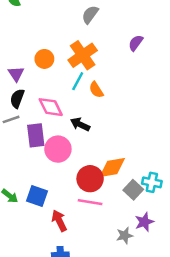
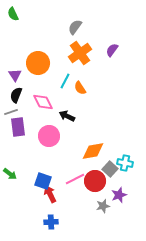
orange cross: (83, 55) -> (80, 53), moved
orange circle: (44, 59) -> (38, 63), size x1.5
purple rectangle: (36, 135) -> (18, 127), moved
red circle: (90, 179) -> (95, 181), moved
blue square: (37, 196) -> (43, 181), moved
pink line: (90, 202) -> (75, 179), turned -36

